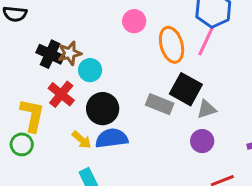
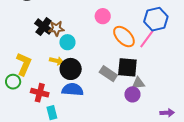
orange ellipse: (172, 45) -> (124, 37), turned -40
black square: (186, 89) -> (127, 67), turned -35
red cross: (61, 94) -> (40, 93), moved, turned -36
yellow arrow: (82, 140) -> (57, 61), moved, turned -40
purple circle: (202, 141) -> (132, 94), moved

